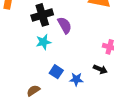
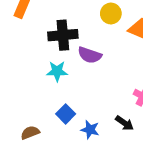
purple semicircle: (65, 25) -> (90, 55), turned 126

